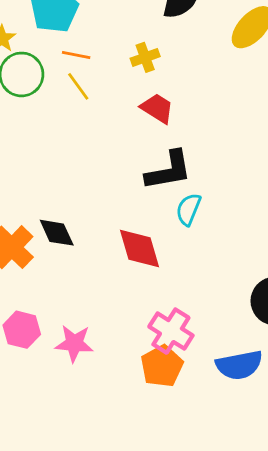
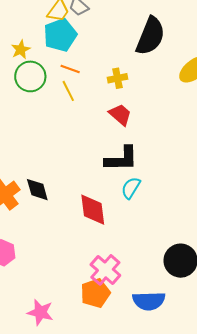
pink star: (74, 343) -> (40, 312), moved

